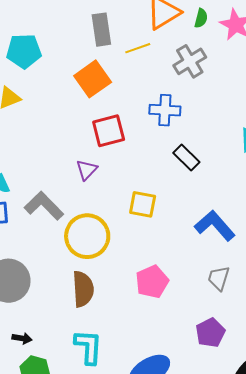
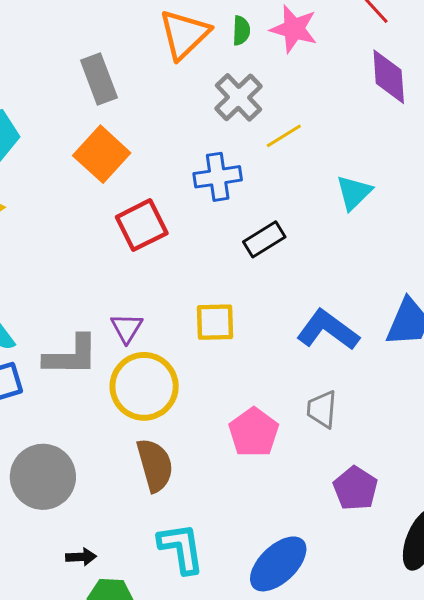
yellow line: (138, 48) -> (284, 136), moved
black rectangle: (186, 157) -> (264, 239), turned -64
purple triangle: (87, 170) -> (127, 328), moved
gray L-shape: (44, 206) -> (71, 356), turned 147
gray trapezoid: (219, 278) -> (322, 409), moved

